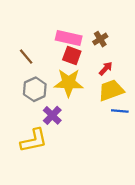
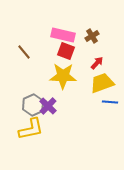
gray hexagon: (35, 89) -> (33, 105), moved

